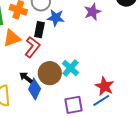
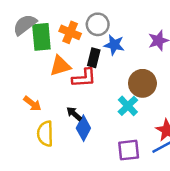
red L-shape: (32, 47) -> (84, 78), turned 45
brown circle: (50, 73) -> (142, 83), moved

